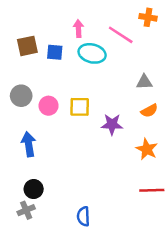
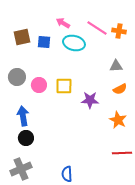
orange cross: (148, 17) -> (119, 31), moved
pink arrow: (78, 29) -> (63, 23), turned -56
black circle: (34, 189) -> (26, 138), moved
gray cross: (26, 210) -> (21, 169), size x1.5

